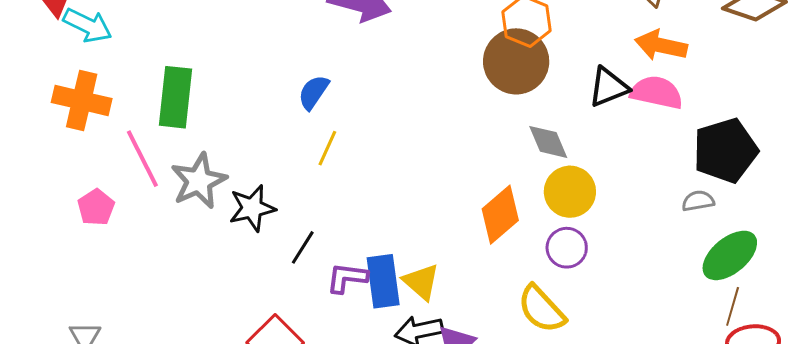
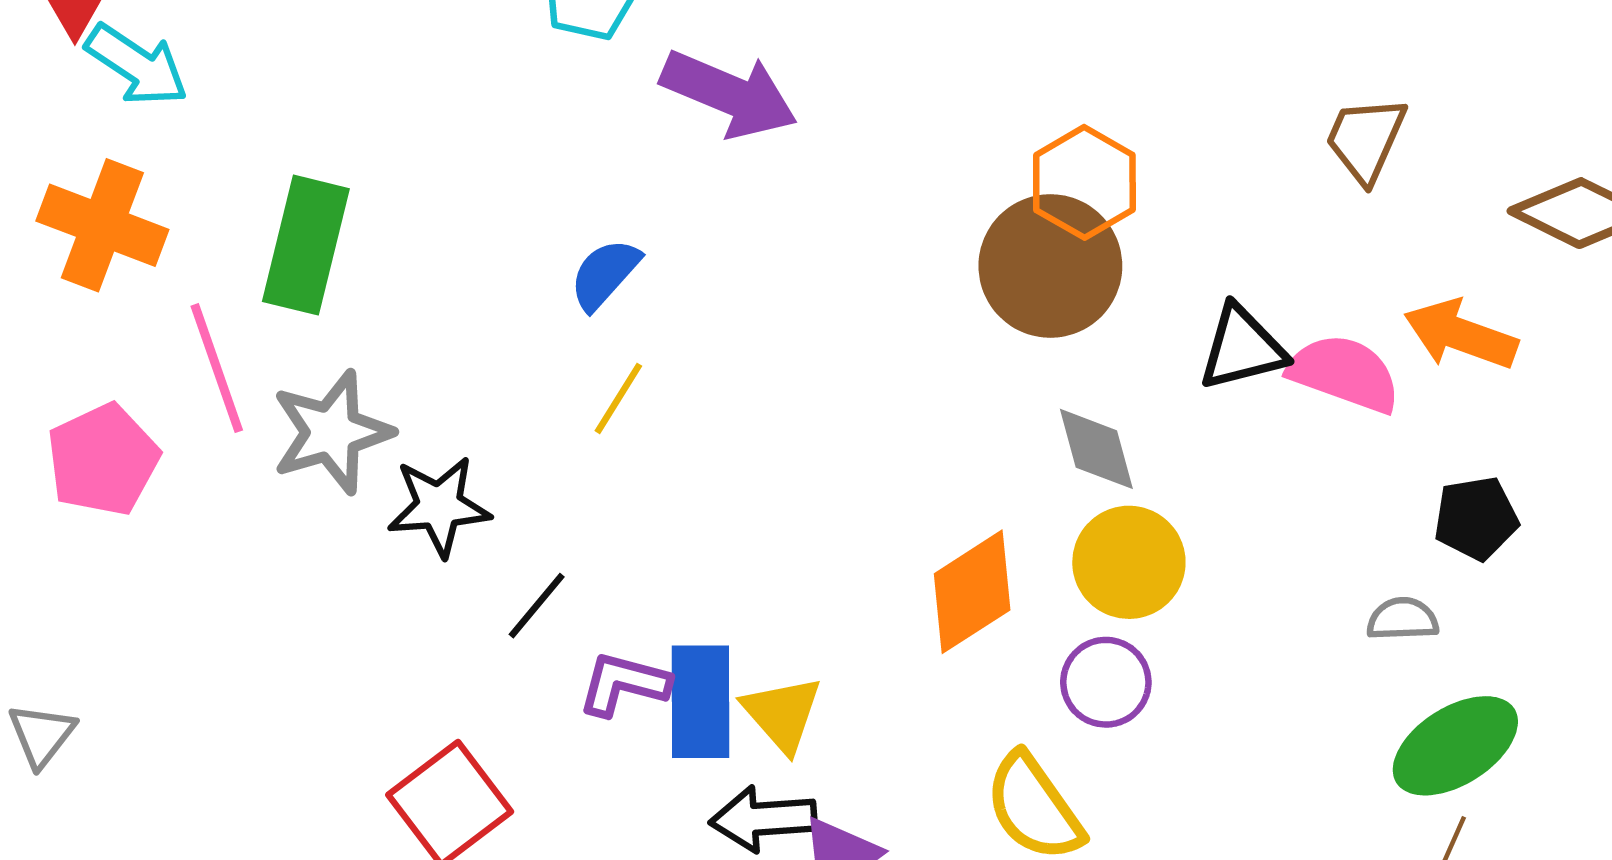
orange arrow: (661, 45) -> (1461, 335), moved
black pentagon: (725, 150) -> (1476, 518), size x0.6
pink pentagon: (96, 207) -> (103, 460), size x1.4

